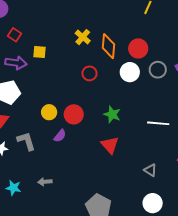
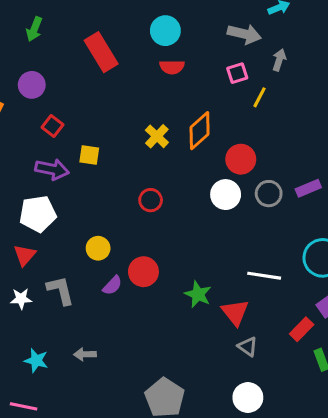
orange diamond: (108, 46) -> (200, 131), moved, turned 40
red circle: (89, 73) -> (151, 200), moved
red circle: (74, 114) -> (143, 272), moved
green star: (112, 114) -> (198, 294), moved
red triangle: (110, 145) -> (235, 312), moved

